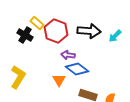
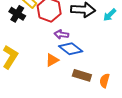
orange triangle: (59, 80) -> (52, 60), turned 32

